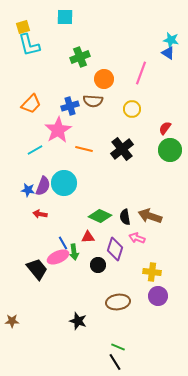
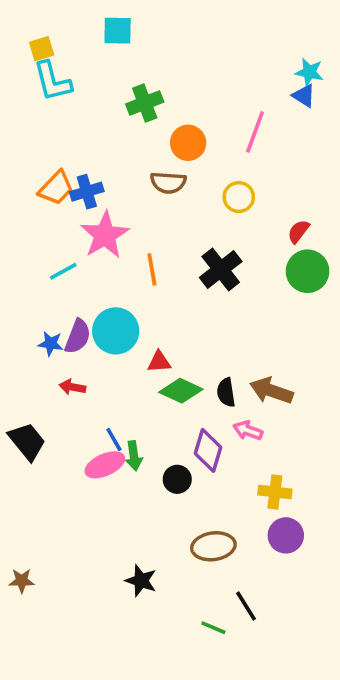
blue cross: (70, 106) -> (87, 192), moved
orange line: (84, 149) -> (152, 269), turned 66
red triangle: (88, 237) -> (159, 362), moved
black trapezoid: (37, 269) -> (27, 441), moved
black line: (115, 362) -> (246, 606), moved

